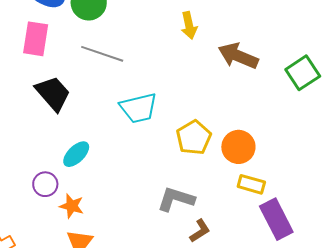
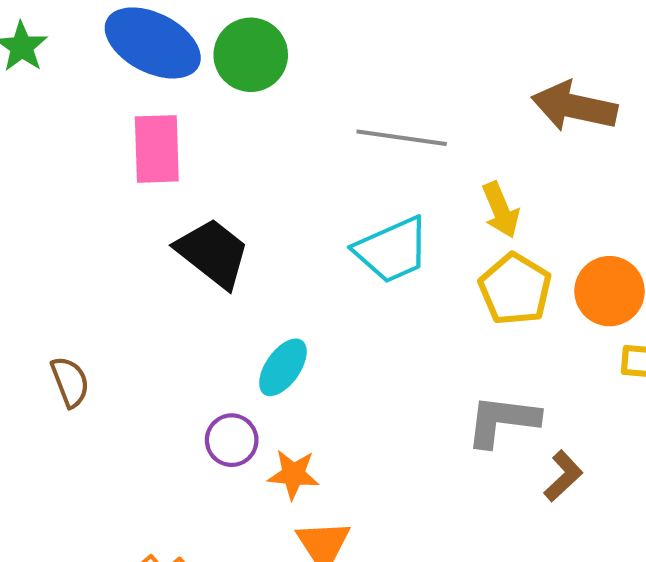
yellow arrow: (189, 25) -> (501, 210), moved
gray line: (102, 54) -> (402, 138), moved

